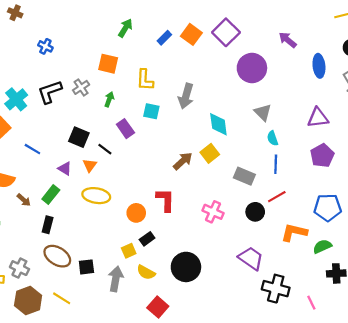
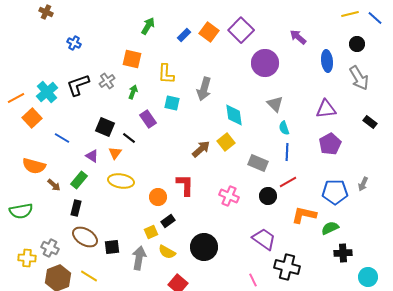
pink line: (311, 303) -> (253, 280), moved

